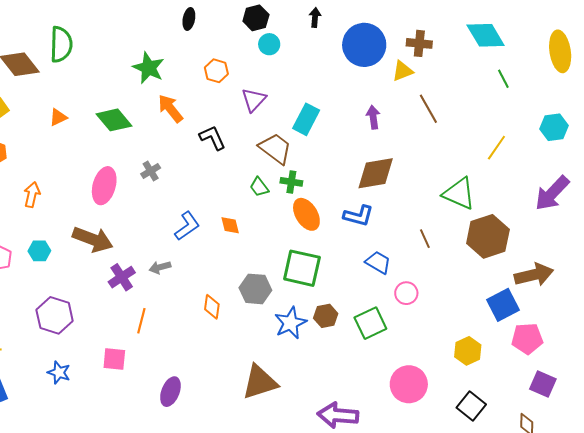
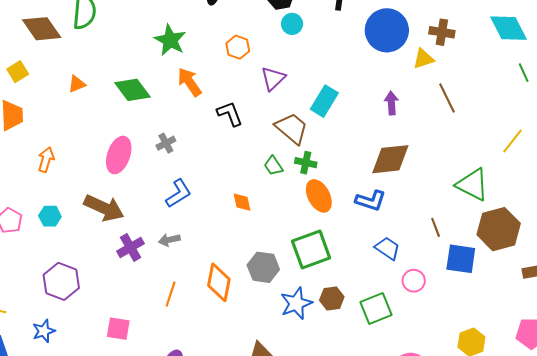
blue L-shape: (187, 226) -> (179, 193), moved
green square: (302, 268) -> (311, 249), turned -36
blue square: (503, 305) -> (461, 259), moved, turned 32
orange diamond: (212, 307) -> (219, 282), size x1.5
orange line: (141, 321) -> (171, 294), moved
blue star: (59, 372) -> (44, 331), moved, turned 30

